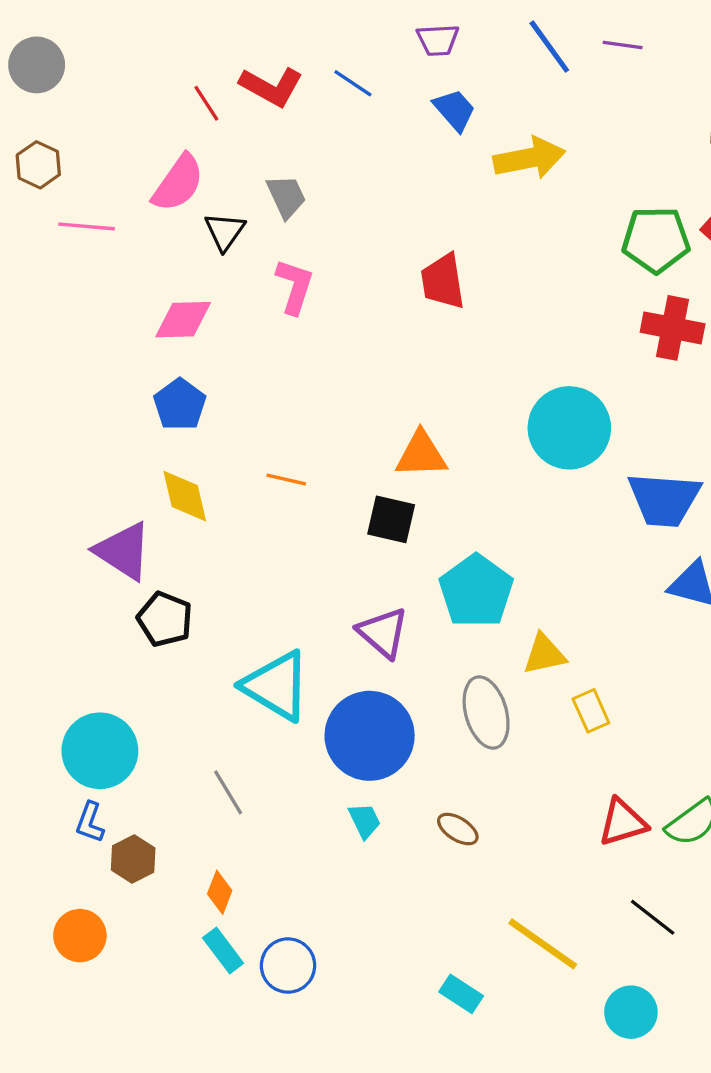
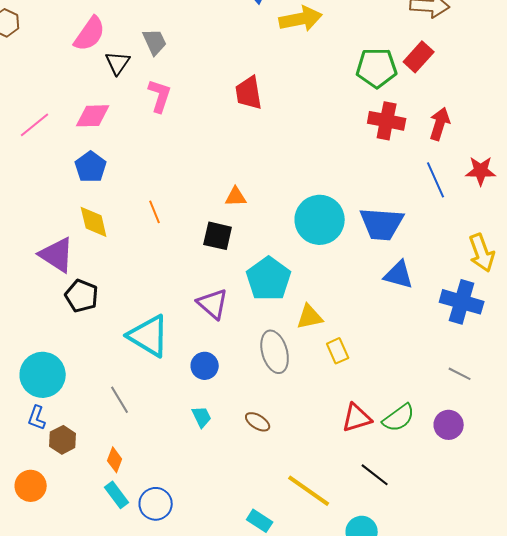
pink line: (87, 226) -> (35, 125), moved, turned -44
cyan circle: (569, 428) -> (320, 220), moved
orange triangle: (421, 454) -> (236, 197), size x0.7
orange line: (286, 479) -> (155, 212), turned 55
blue circle: (370, 736) -> (205, 366), size x0.5

